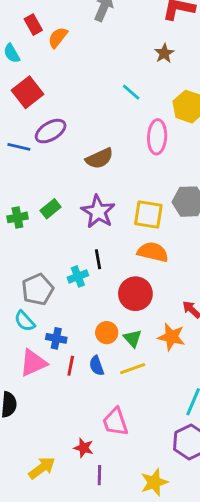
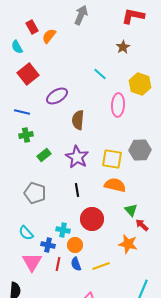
purple ellipse: (51, 131) -> (57, 96), moved
brown semicircle: (99, 158) -> (78, 120), turned 120
green cross: (17, 217) -> (26, 135), moved
cyan cross: (78, 276) -> (63, 230), moved, turned 32
gray pentagon: (38, 289) -> (35, 193), moved, turned -30
red circle: (135, 294) -> (92, 219), moved
orange circle: (107, 333) -> (75, 245), moved
green triangle: (133, 338) -> (131, 210), moved
pink triangle: (33, 363) -> (32, 262), turned -35

